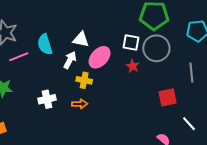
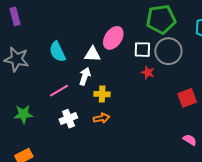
cyan semicircle: (45, 44) -> (57, 52), moved
pink line: (19, 57) -> (59, 91), moved
pink ellipse: (100, 57) -> (113, 38), moved

